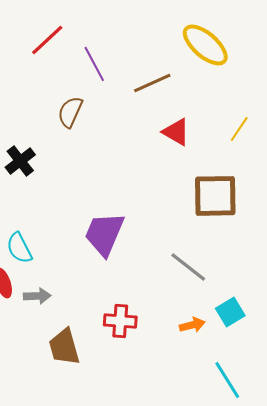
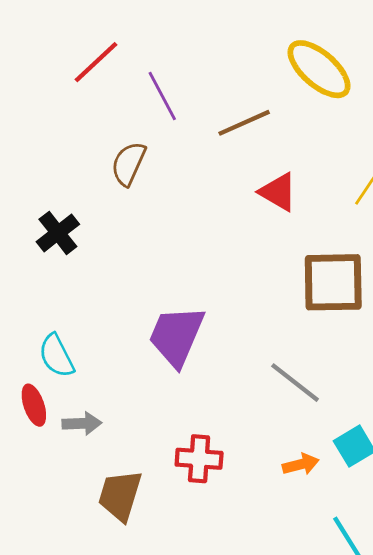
brown trapezoid: (64, 347) -> (120, 495), turned 33

